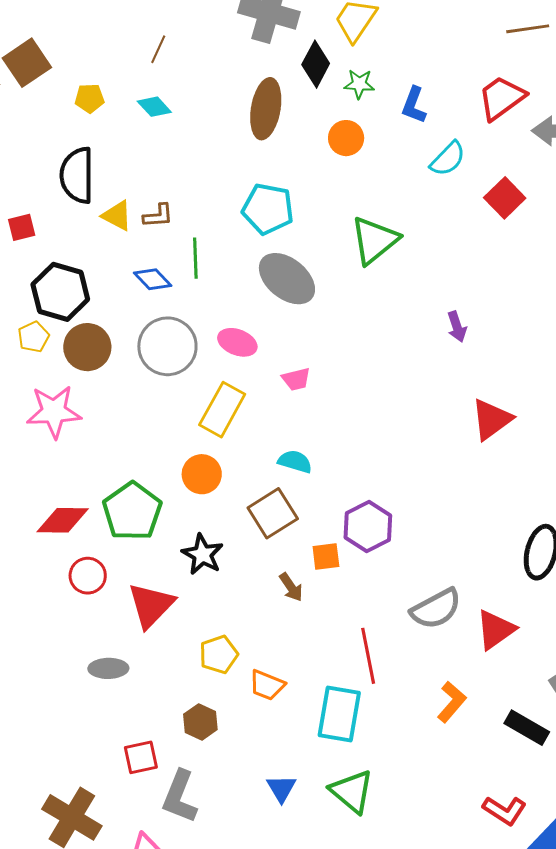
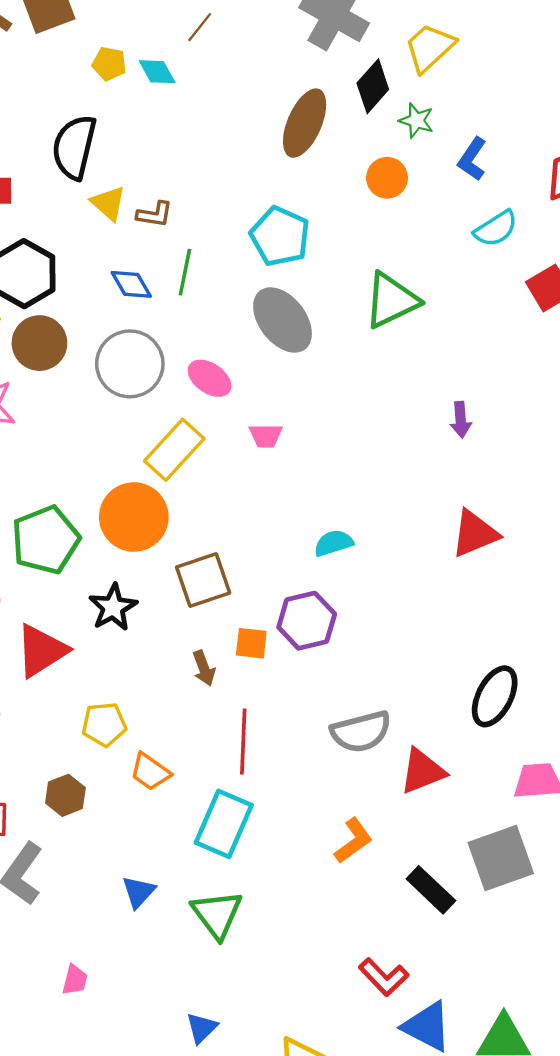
cyan diamond: (154, 107) -> (157, 72), moved
cyan semicircle: (295, 462) -> (334, 543), moved, turned -48
orange circle: (202, 474) -> (134, 517), size x1.5
red line: (368, 656) -> (243, 742), moved

